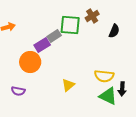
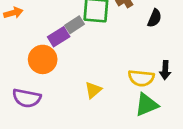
black arrow: (122, 89) -> (165, 70), moved
purple semicircle: (18, 91) -> (27, 98), size x1.5
green triangle: (108, 96) -> (147, 105), turned -48

